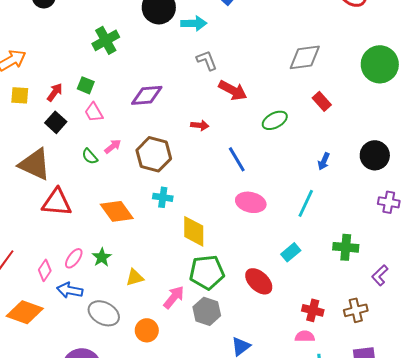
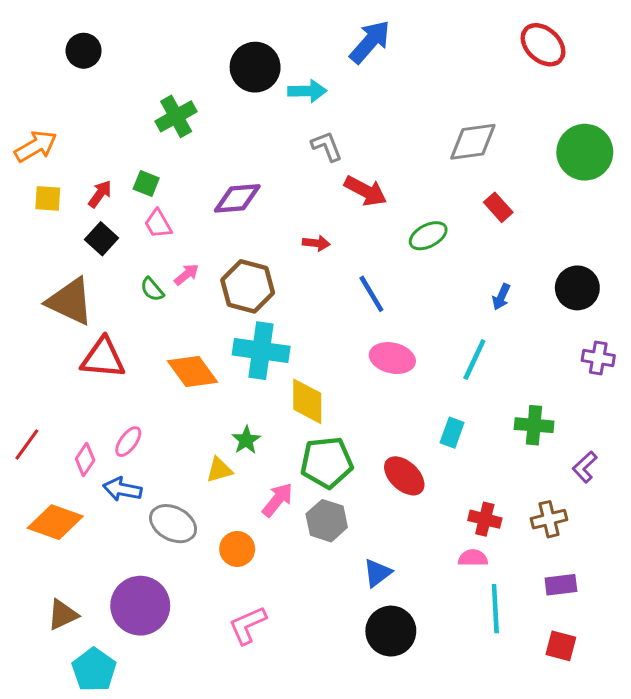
cyan cross: (163, 197) -> (261, 351), size x1.8
cyan rectangle: (291, 252) -> (452, 433), turned -30
green star: (102, 257) -> (246, 440), moved

